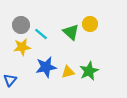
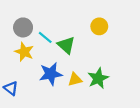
green triangle: (71, 32) -> (66, 45), moved
yellow star: (22, 47) -> (24, 52), turned 30
blue triangle: (10, 80) -> (11, 88), turned -32

